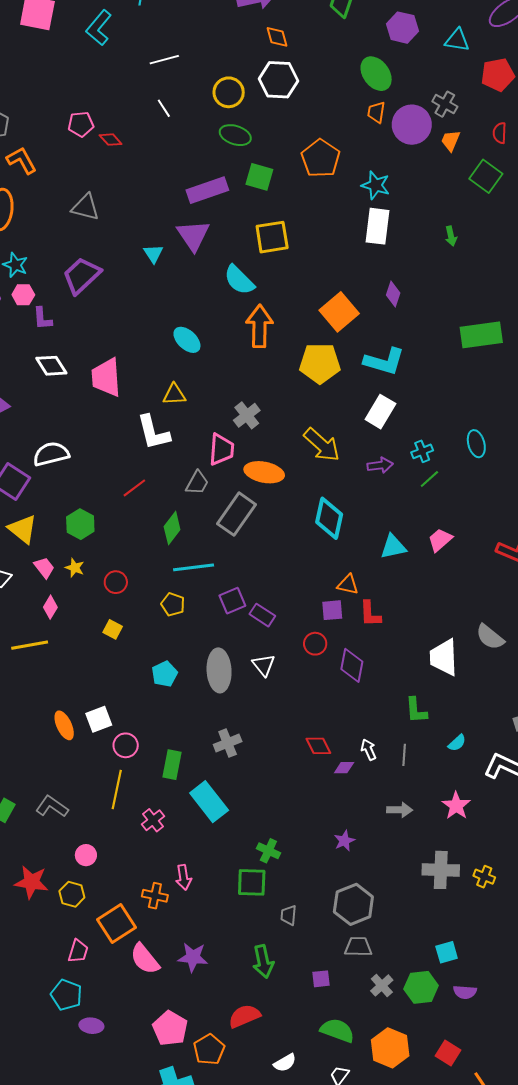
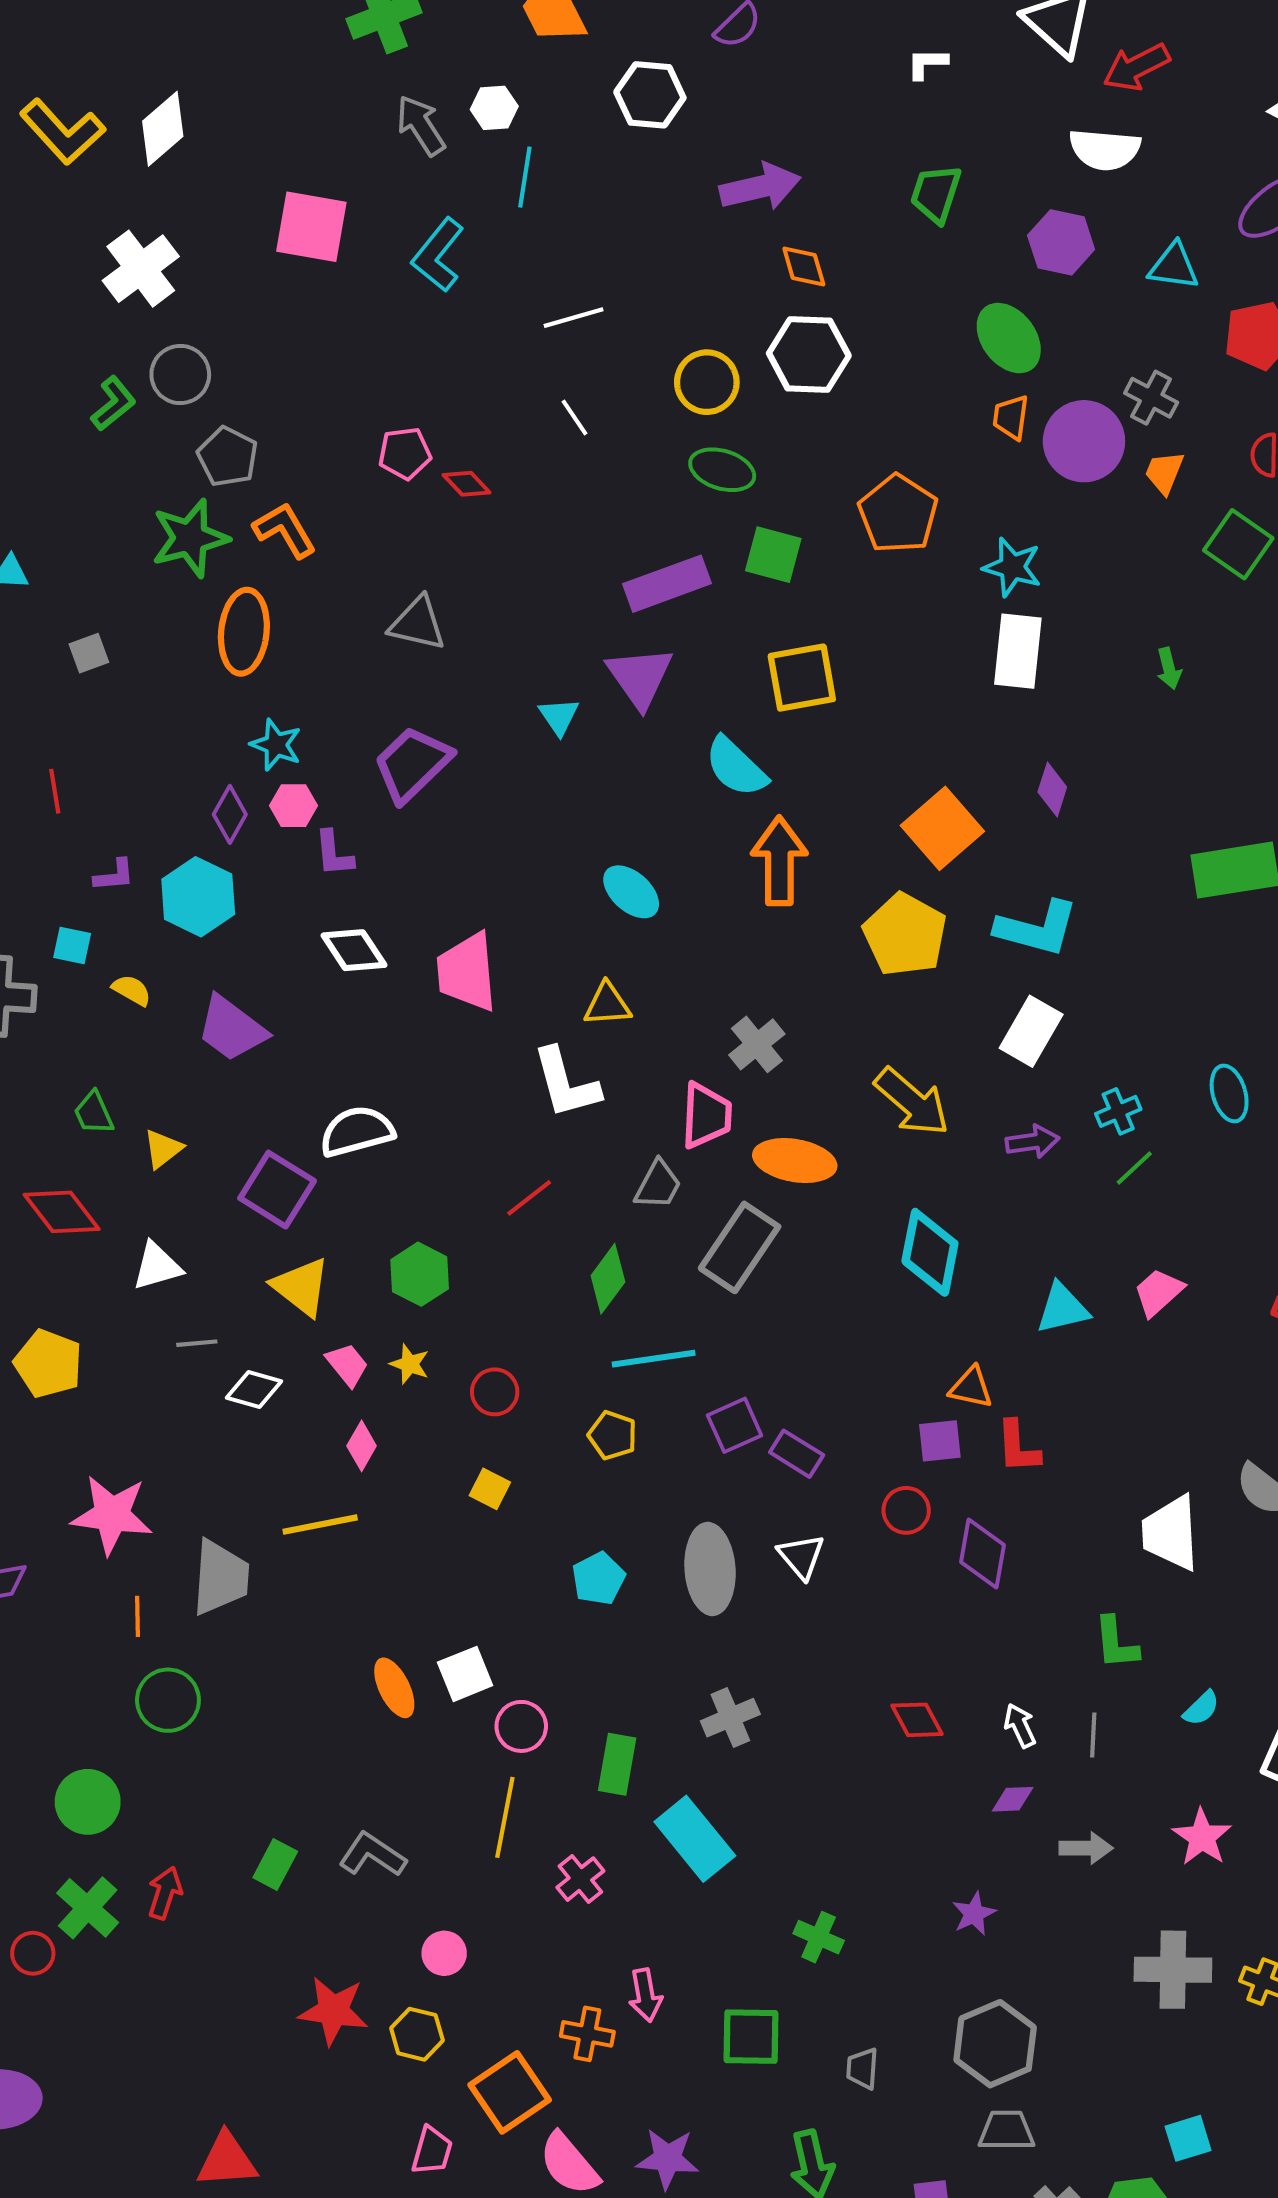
yellow pentagon: (320, 363) -> (905, 935), turned 30
purple diamond: (344, 768) -> (1013, 1799), moved
green square: (252, 882) -> (751, 2037), moved

